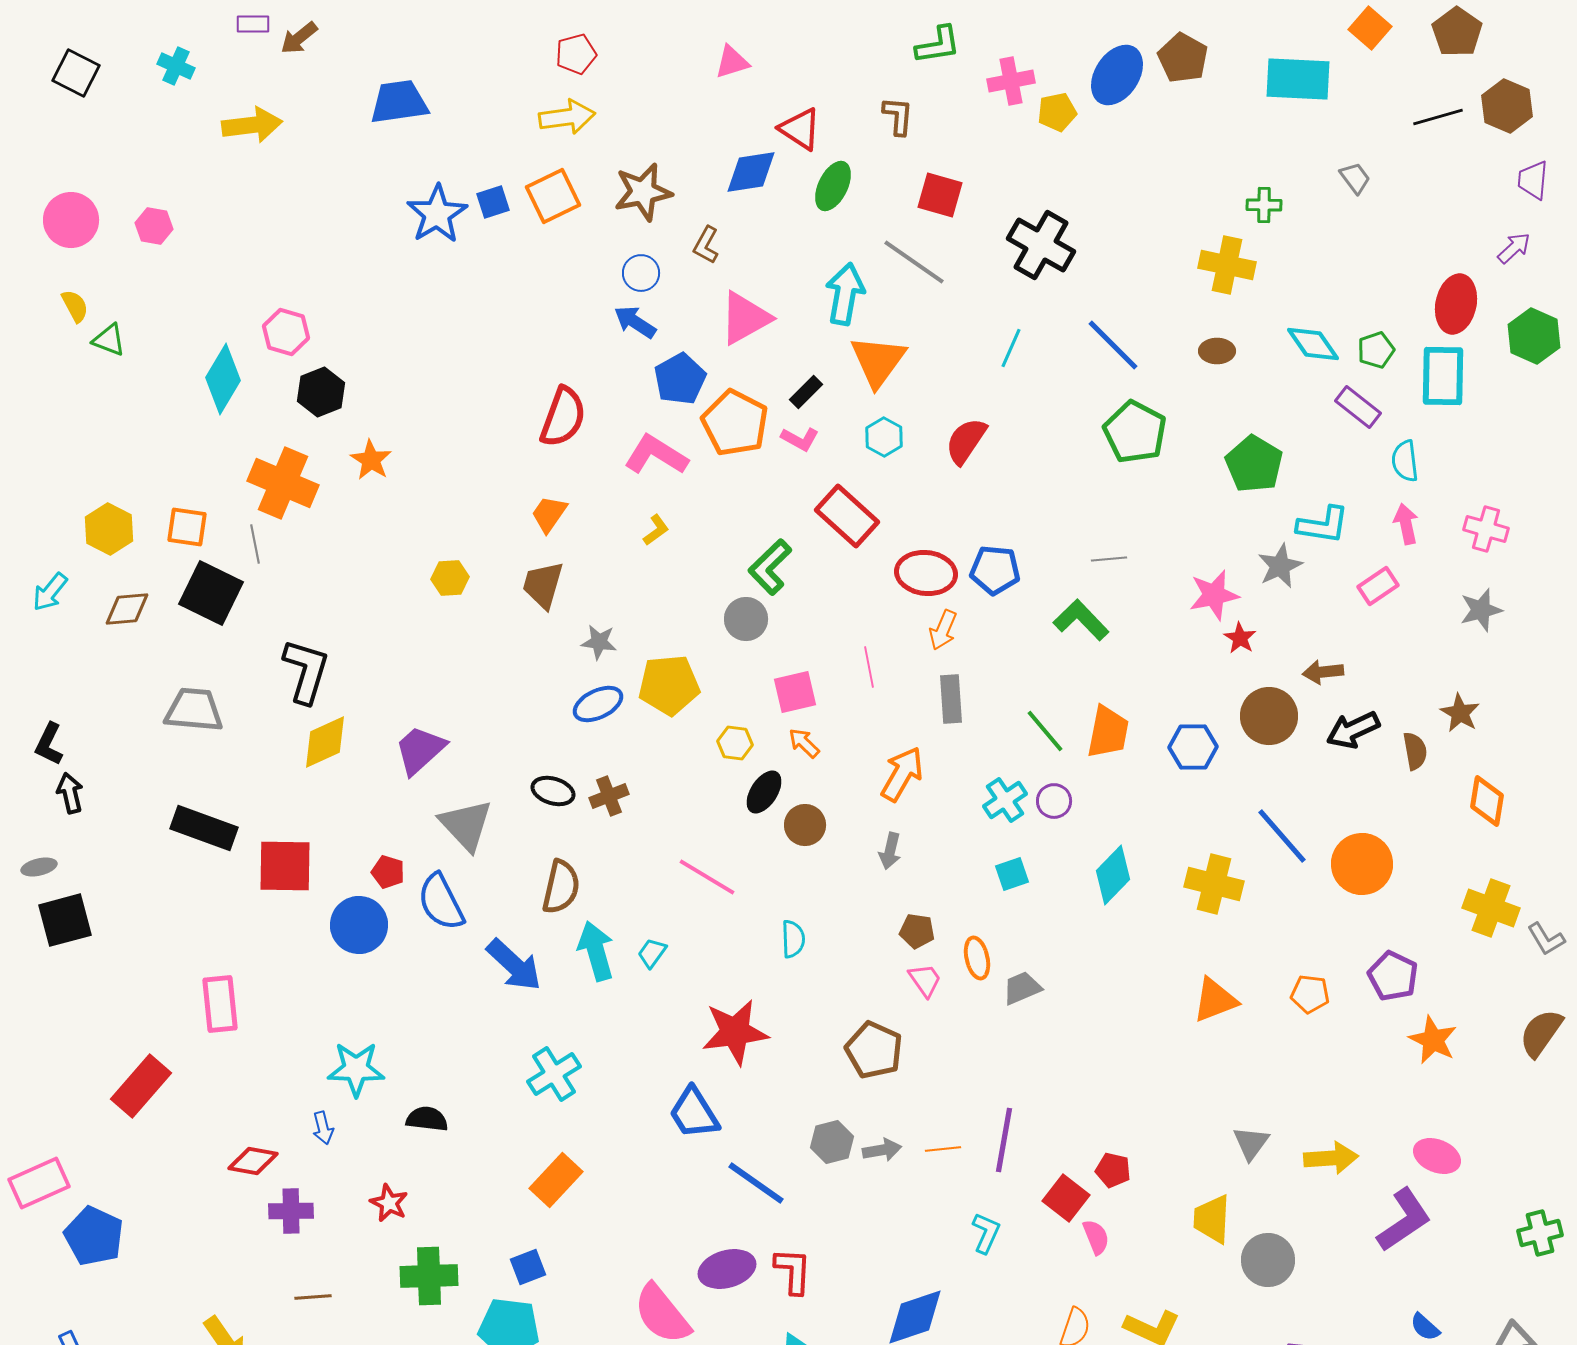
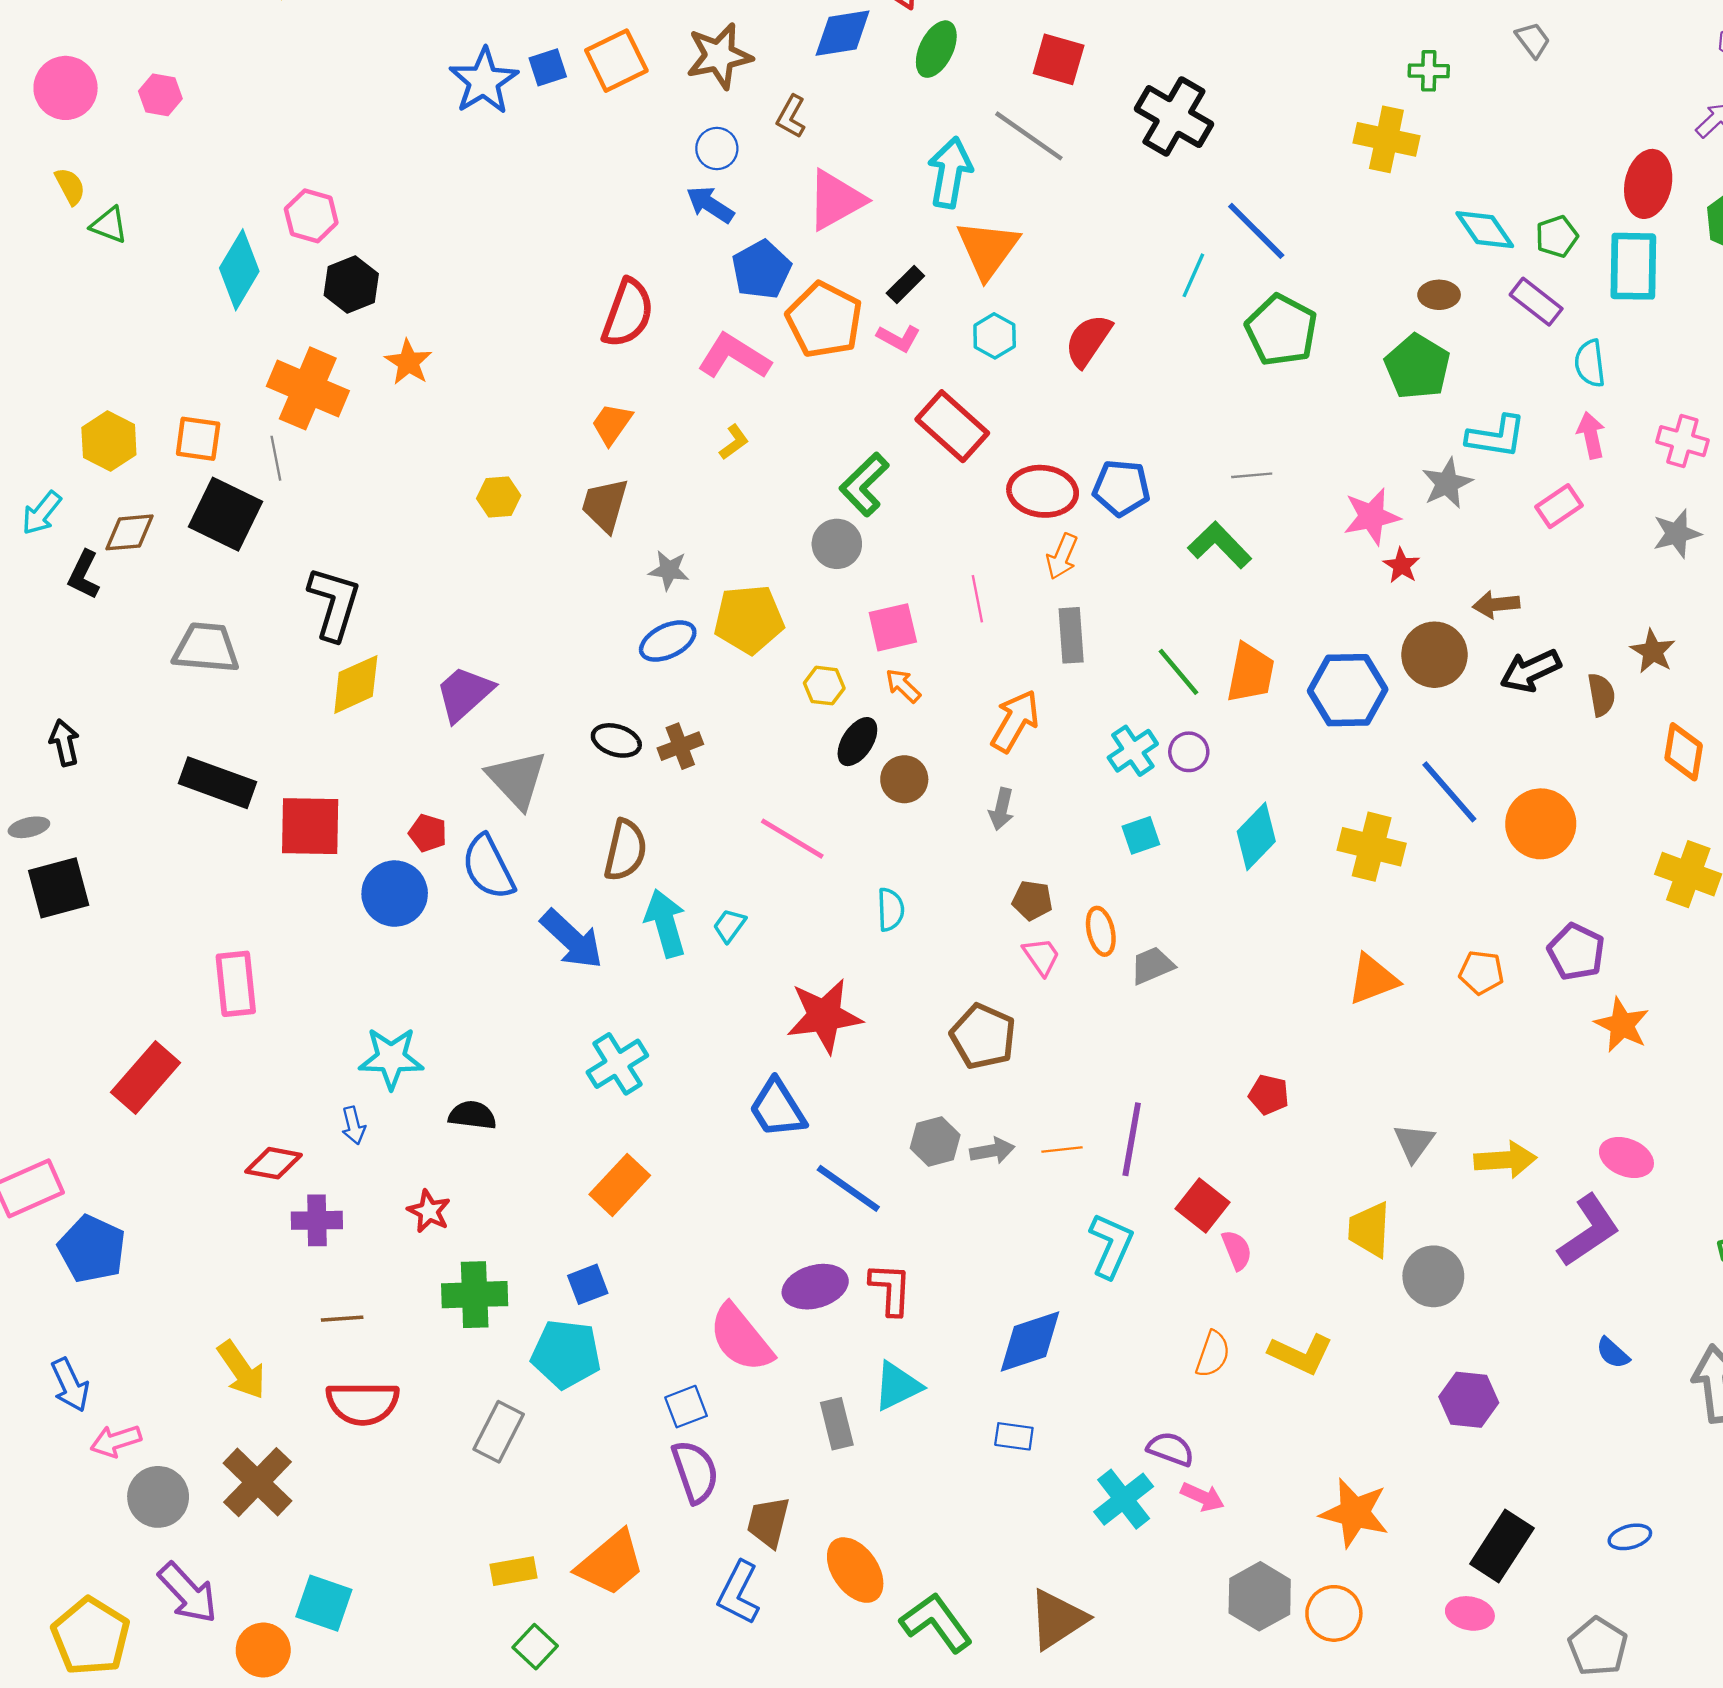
cyan line: (1011, 348) -> (1193, 275), moved
brown ellipse: (1217, 351) -> (1439, 295), moved
black L-shape: (49, 744) -> (84, 575), moved
blue hexagon: (1193, 747) -> (1348, 690), size x1.4
red pentagon: (1113, 1170) -> (1269, 1095), moved
cyan L-shape: (986, 1233) -> (1111, 1245), size x1.4

